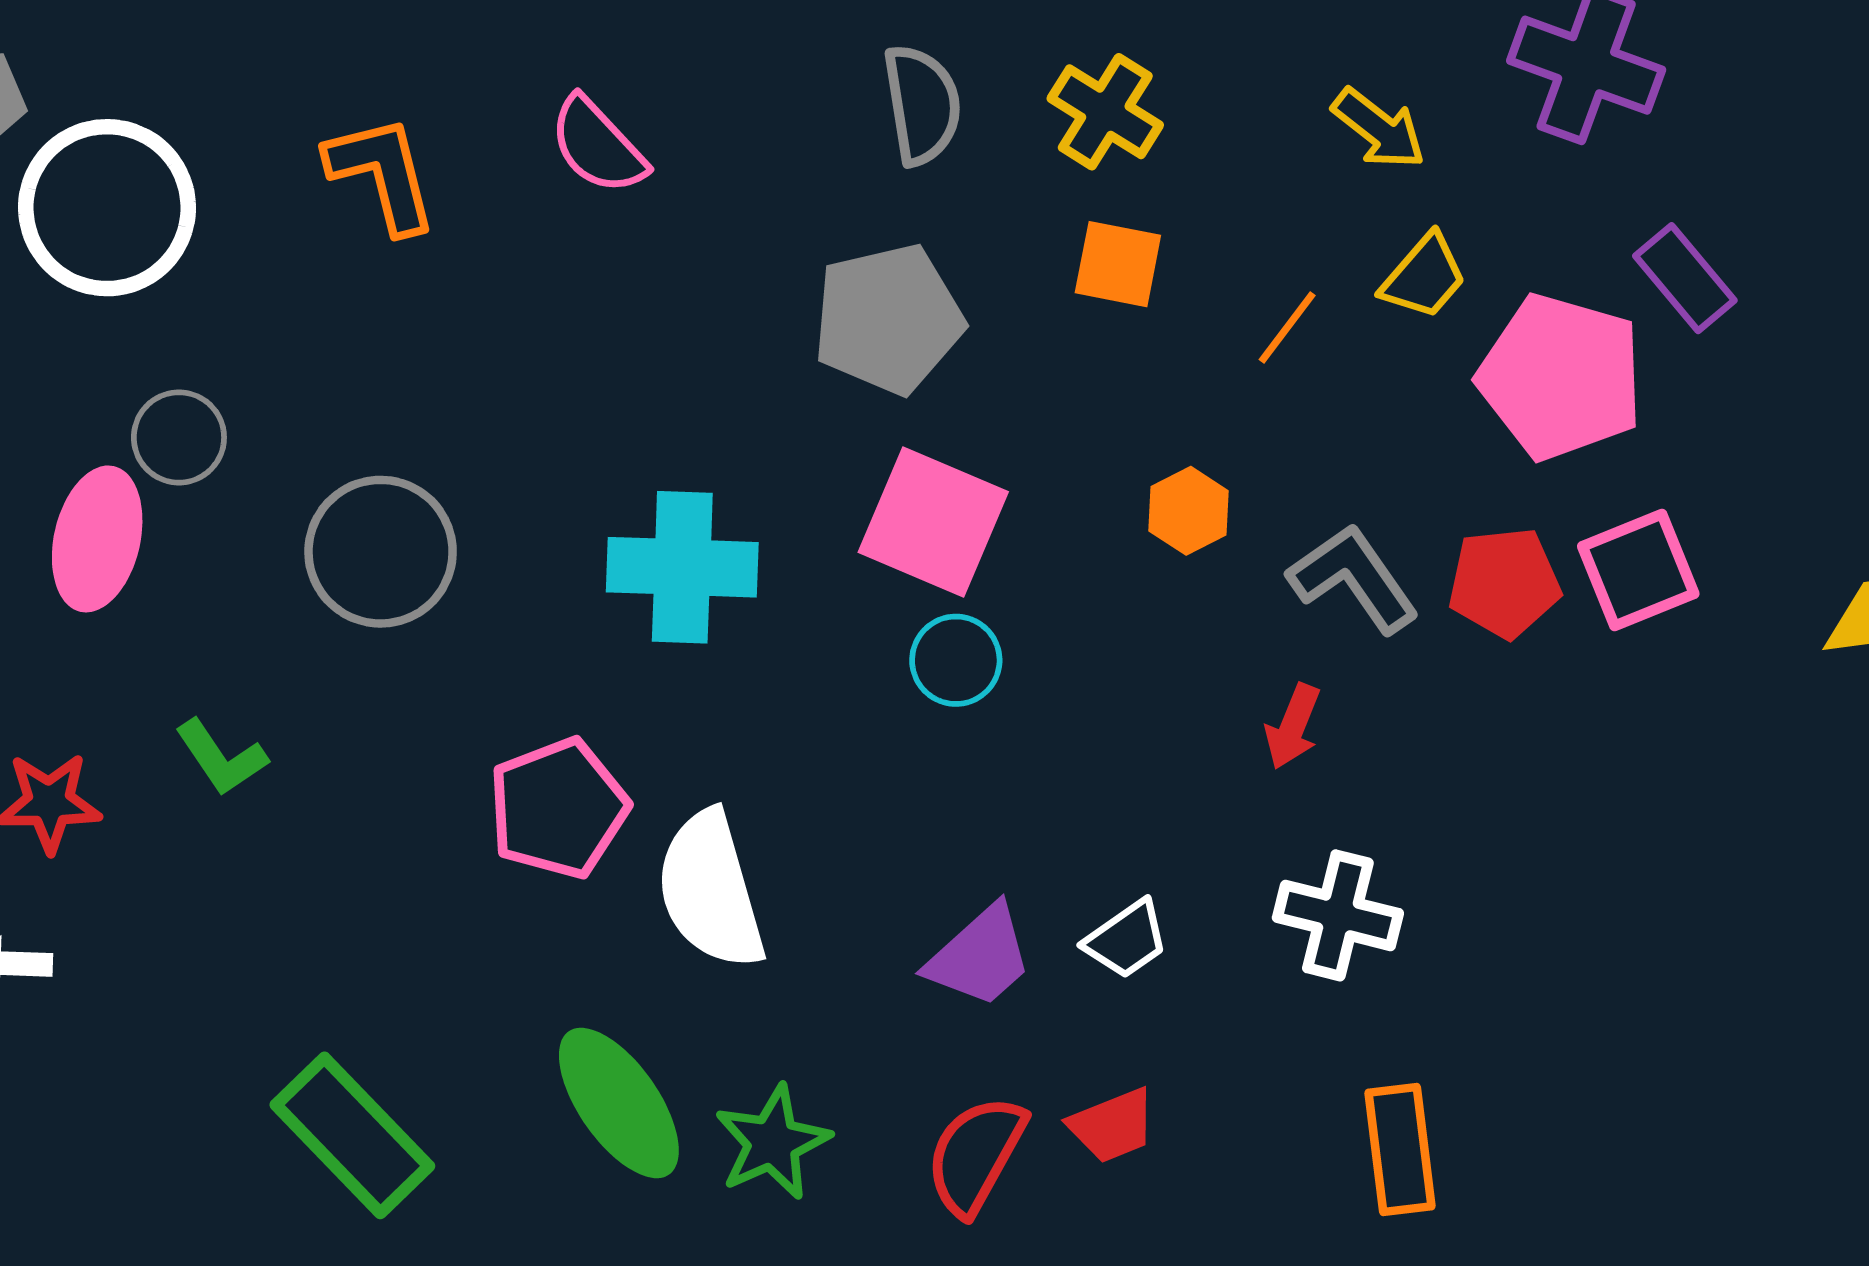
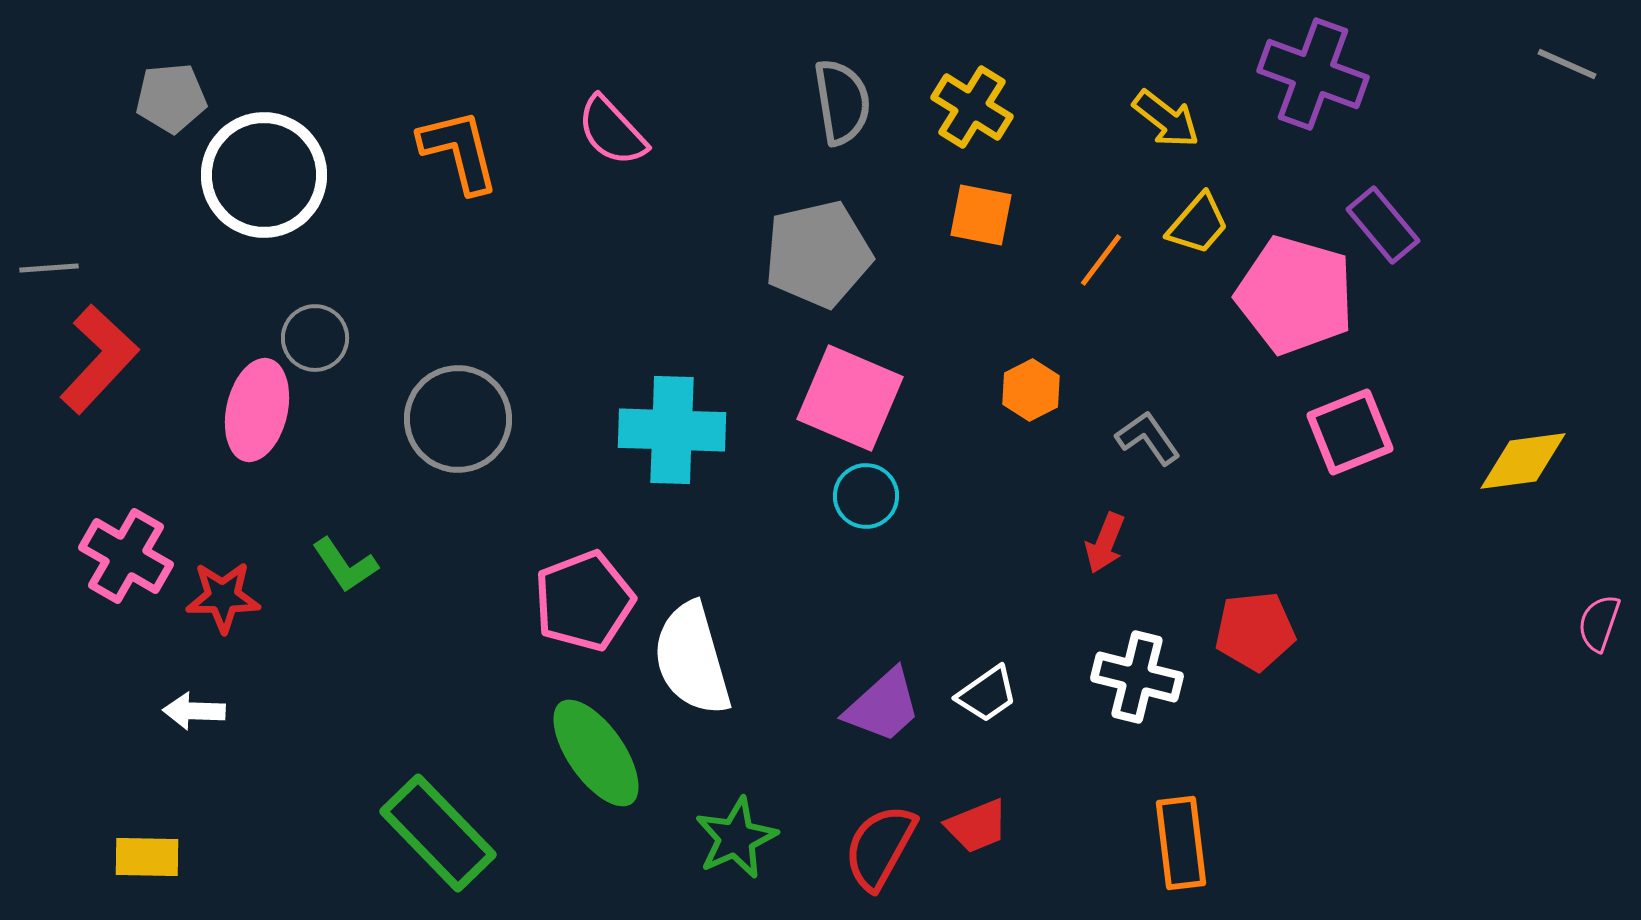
gray L-shape: (1353, 578) -> (1148, 438), size x0.7
red pentagon: (1504, 583) -> (1255, 631), moved
green ellipse: (619, 1103) -> (596, 753), moved

